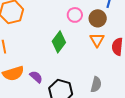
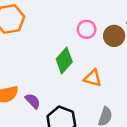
orange triangle: (97, 40) -> (93, 78), moved, turned -49

